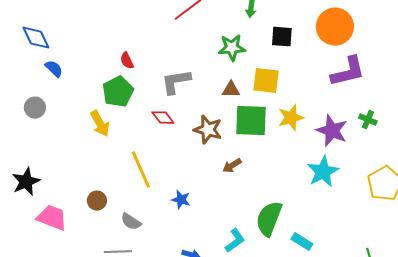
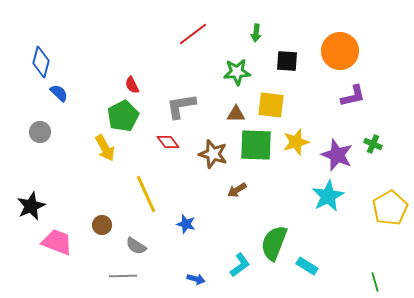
blue diamond: (36, 38) -> (41, 62), turned 40
purple L-shape: (348, 72) -> (353, 96), size x0.7

